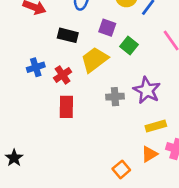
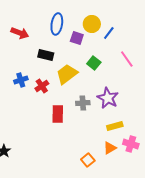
purple square: (107, 28) -> (77, 38), moved
red rectangle: (66, 107) -> (58, 114), moved

